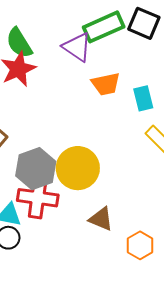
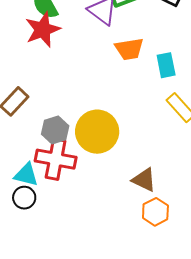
gray hexagon: (36, 169) -> (55, 130), size x0.7
brown triangle: (101, 219) -> (144, 180), moved

